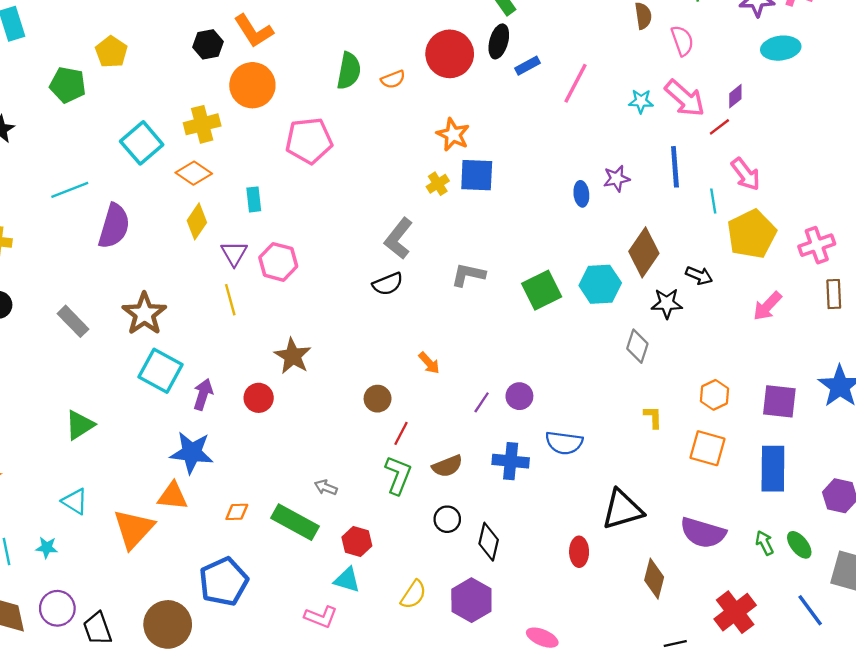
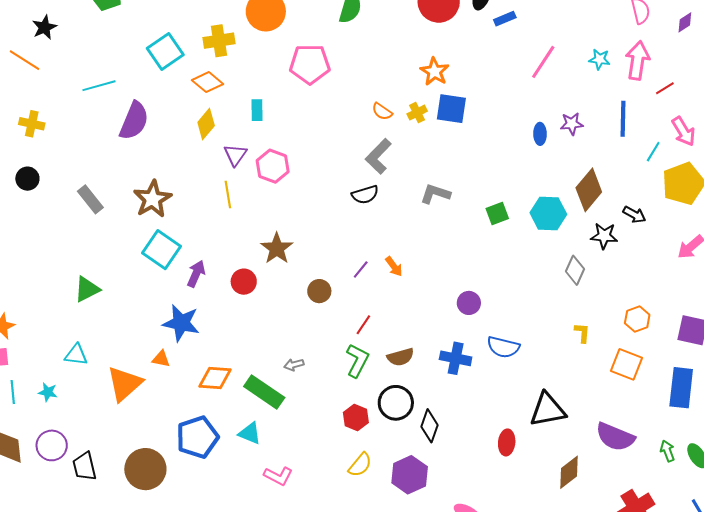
orange semicircle: (393, 79) -> (382, 111), moved, turned 50
pink line: (576, 83) -> (543, 62), moved
purple diamond: (735, 96) -> (685, 22), moved
pink arrow: (685, 98) -> (638, 61), turned -129
cyan line: (713, 201) -> (653, 152), turned 35
green square: (542, 290) -> (497, 213), size x0.7
brown circle: (378, 399) -> (319, 291), moved
purple line: (482, 402) -> (361, 269), moved
gray arrow: (326, 487) -> (294, 365), turned -42
orange triangle: (173, 496) -> (161, 359), size x0.7
cyan triangle: (75, 501) -> (76, 355), turned -30
orange diamond: (237, 512) -> (215, 378), size x1.6
black circle: (447, 519) -> (396, 403), size x1.5
red hexagon: (357, 541) -> (356, 417), moved
brown diamond: (654, 579) -> (569, 472), turned 32
cyan triangle: (347, 580) -> (250, 433), moved

